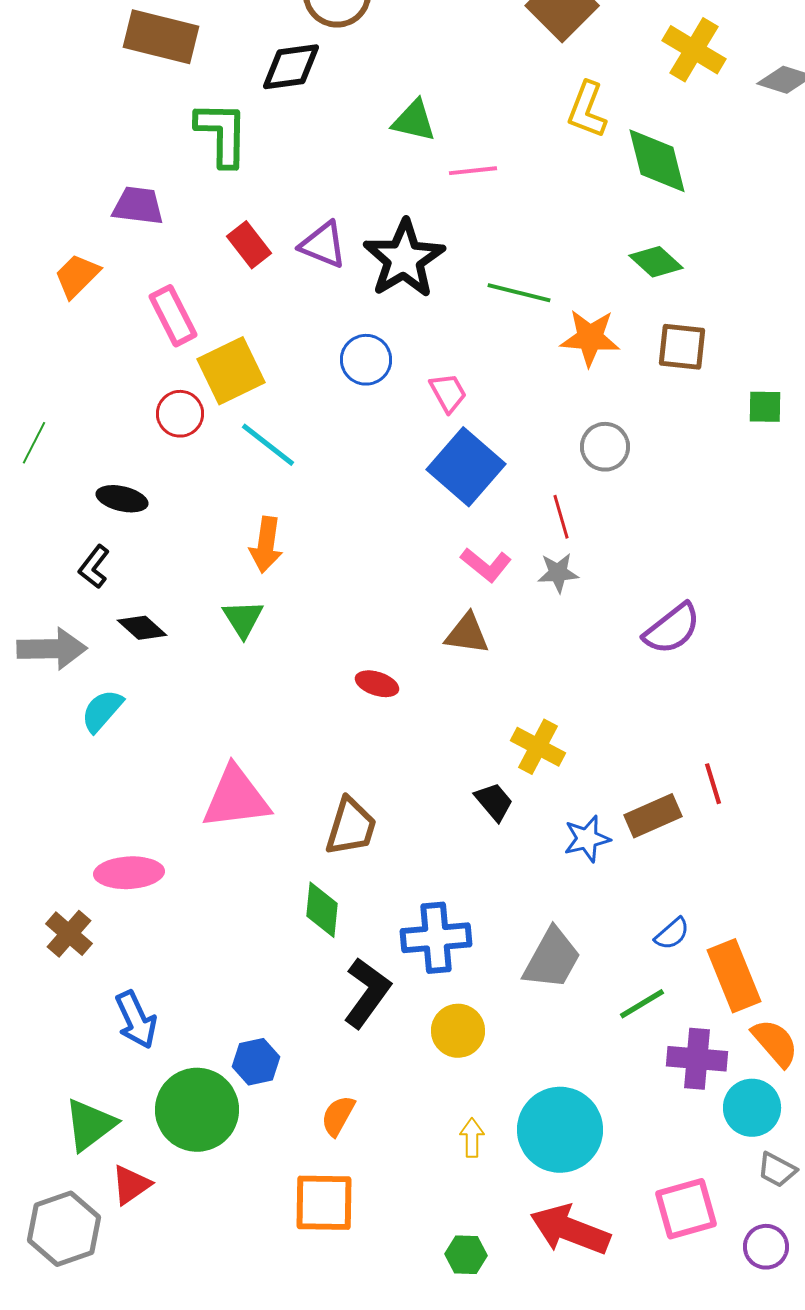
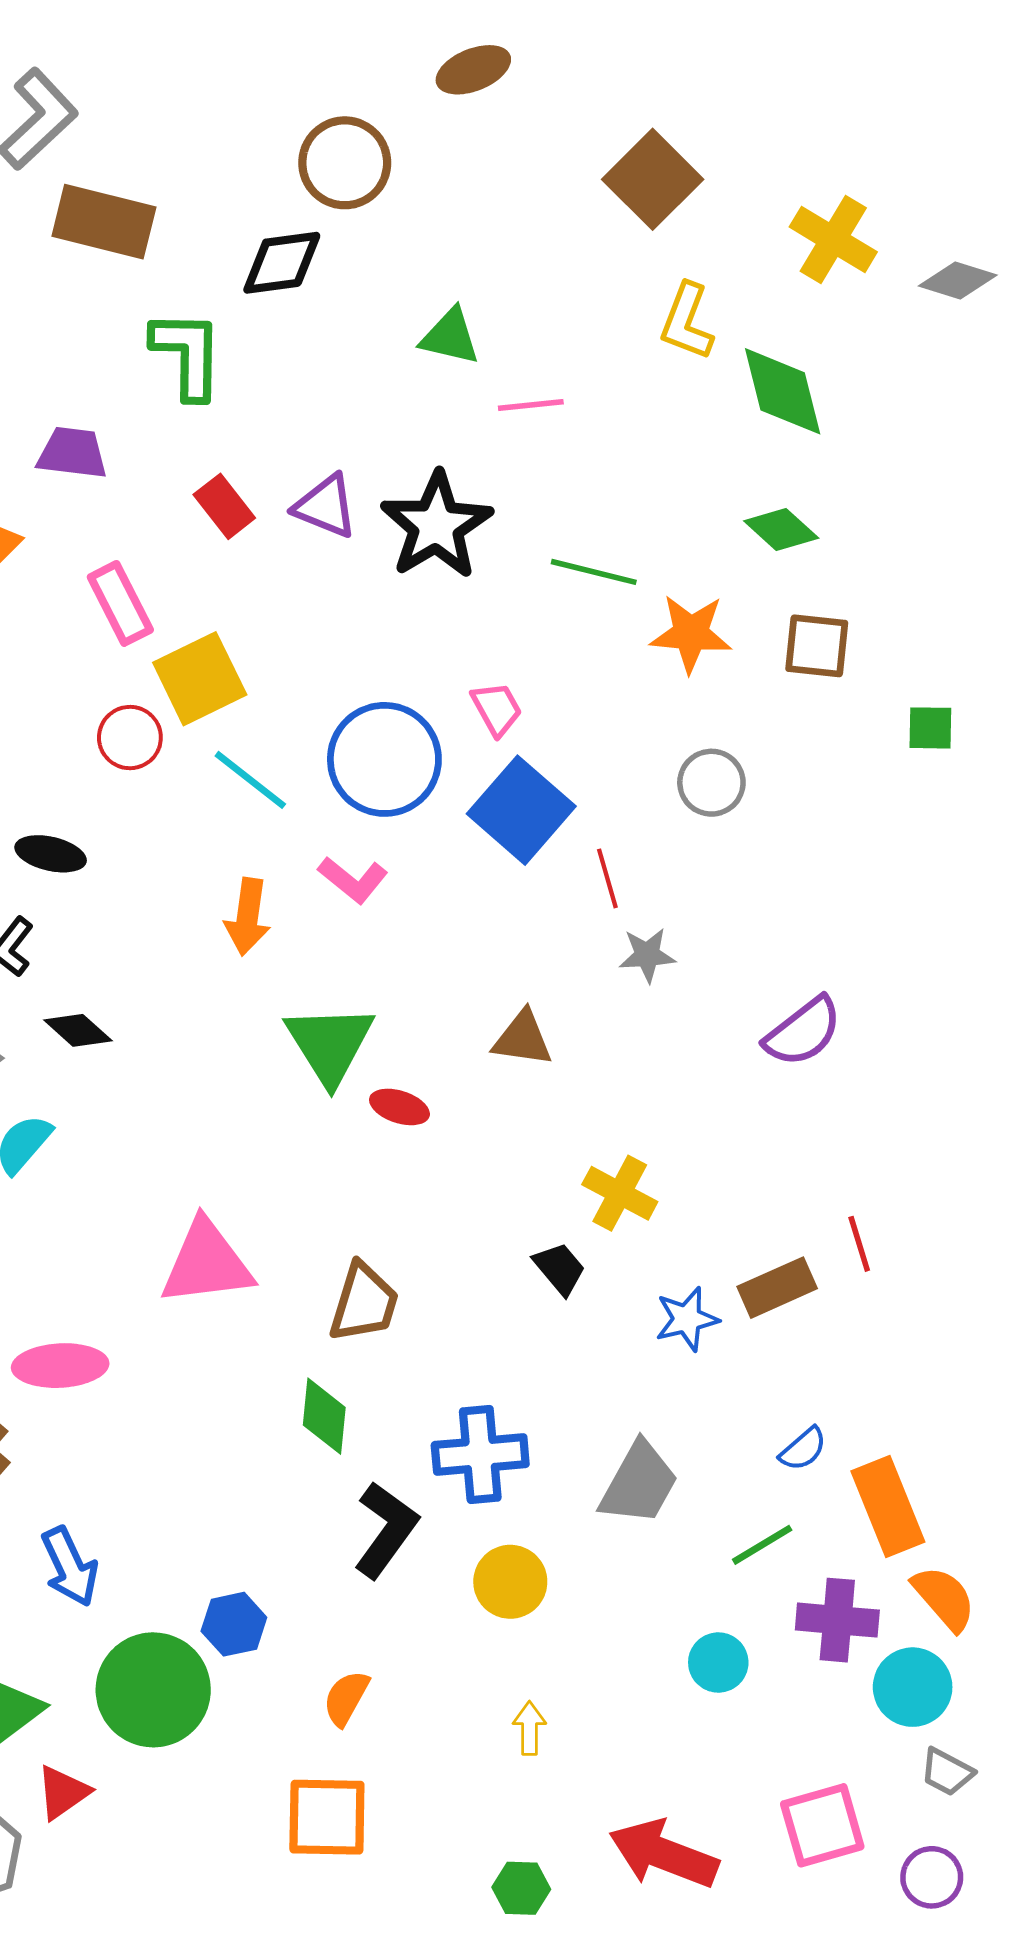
blue circle: (366, 360) -> (384, 759), moved, size x1.6
red line: (561, 517) -> (607, 878), moved
pink L-shape: (486, 565) -> (353, 880), moved
green triangle: (243, 619) -> (330, 1044), moved, size x1.6
cyan circle: (560, 1130) -> (718, 1662), moved, size x0.5

